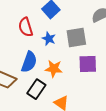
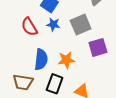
blue star: (49, 39) -> (53, 24), moved

